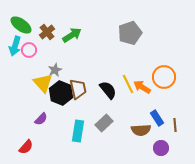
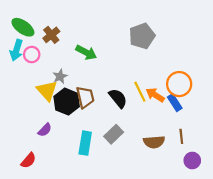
green arrow: (72, 35) -> (86, 52), moved, turned 60
blue rectangle: (157, 118) -> (175, 103), moved
brown line: (175, 125) -> (181, 136), moved
purple circle: (161, 148) -> (192, 160), moved

